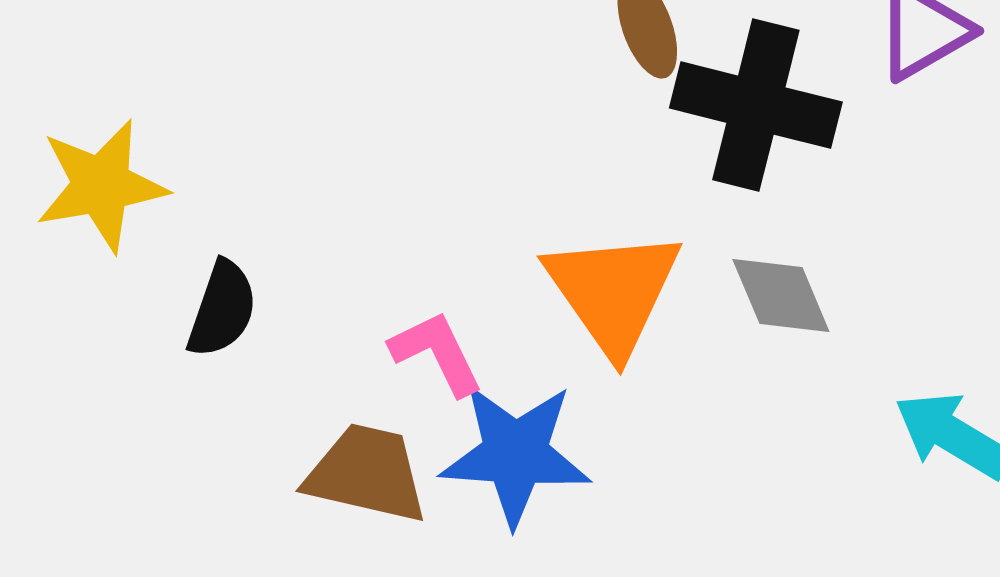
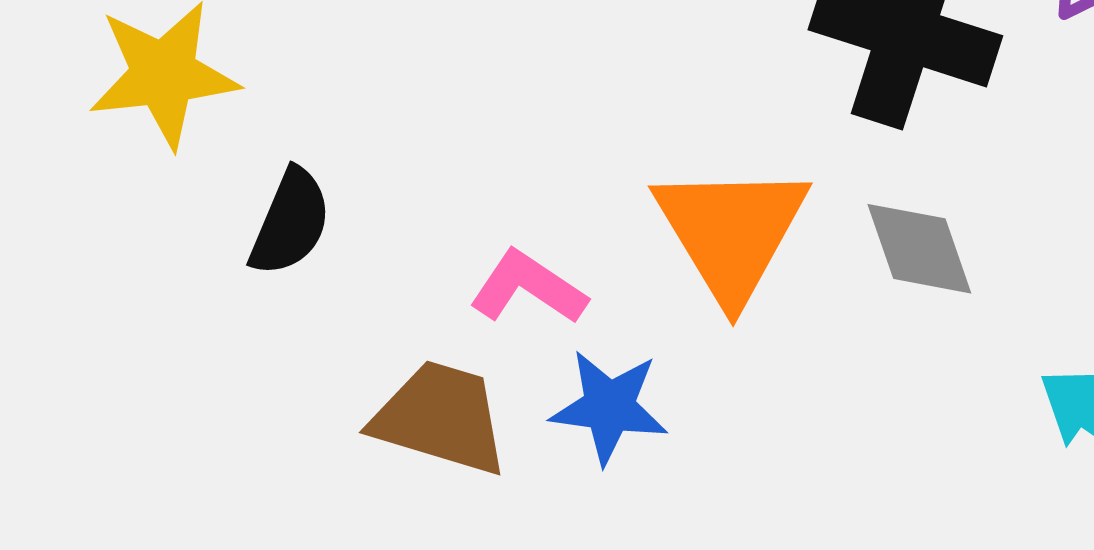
pink L-shape: (437, 353) -> (528, 288), turned -34
blue star: (515, 454) -> (609, 407), size x0.7

